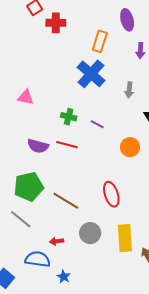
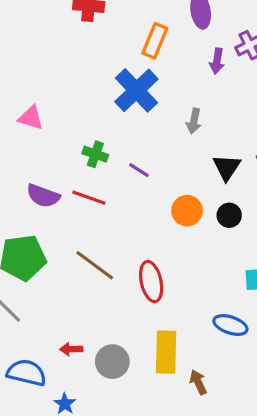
brown line: (66, 201) -> (95, 265), moved
gray circle: (90, 233) -> (112, 362), moved
red arrow: (57, 241) -> (71, 349), moved

